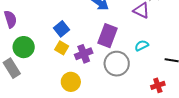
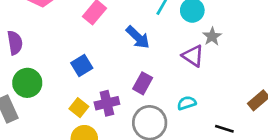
purple rectangle: (108, 36) -> (143, 83), size x0.7
yellow square: (62, 48) -> (79, 108), moved

